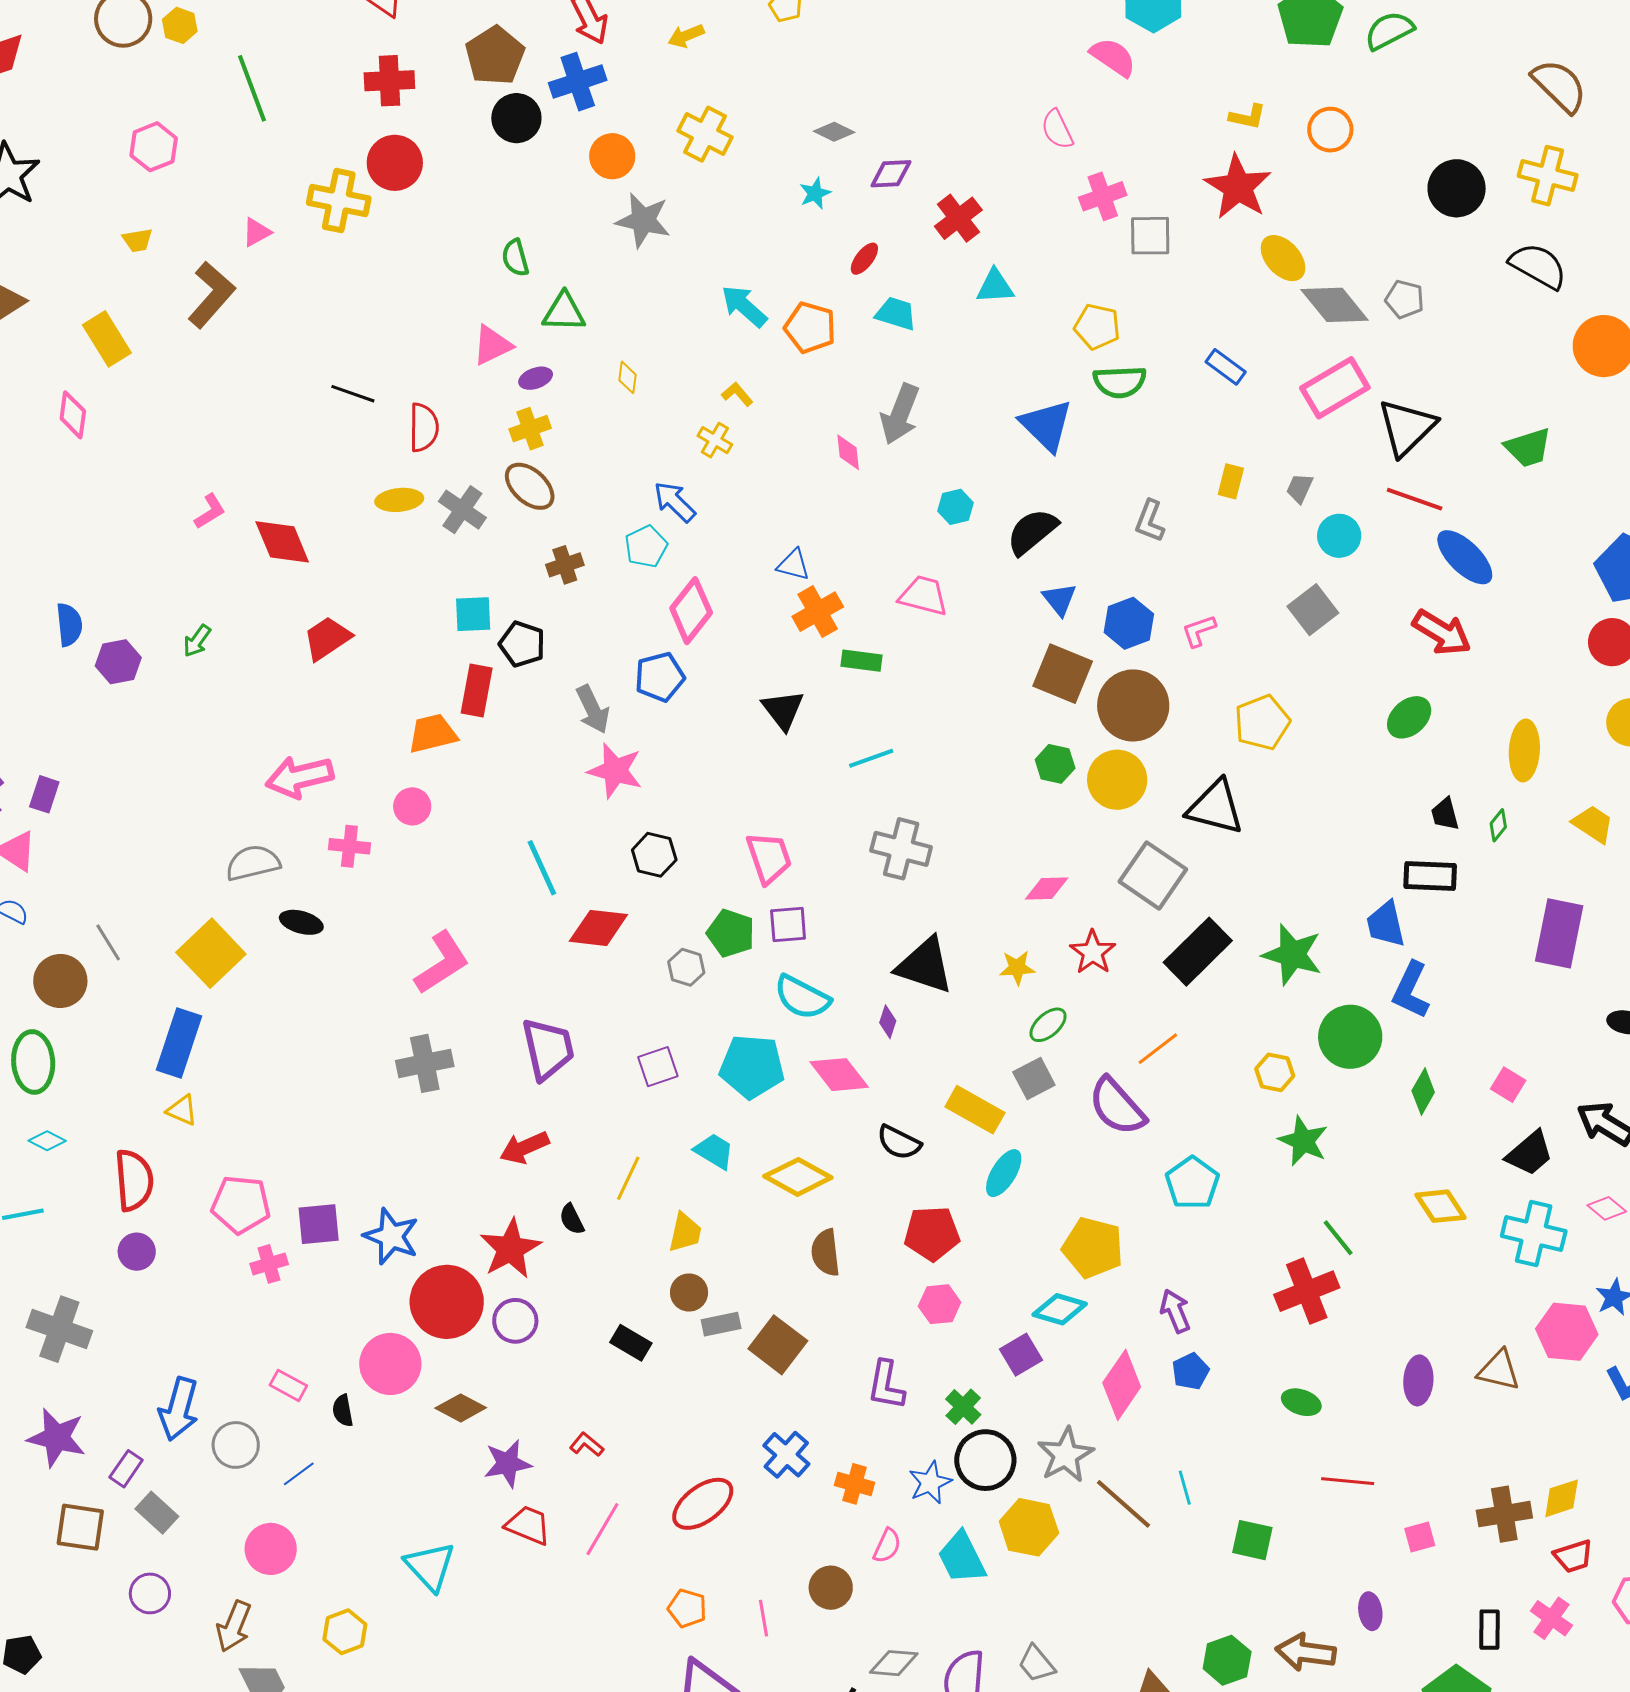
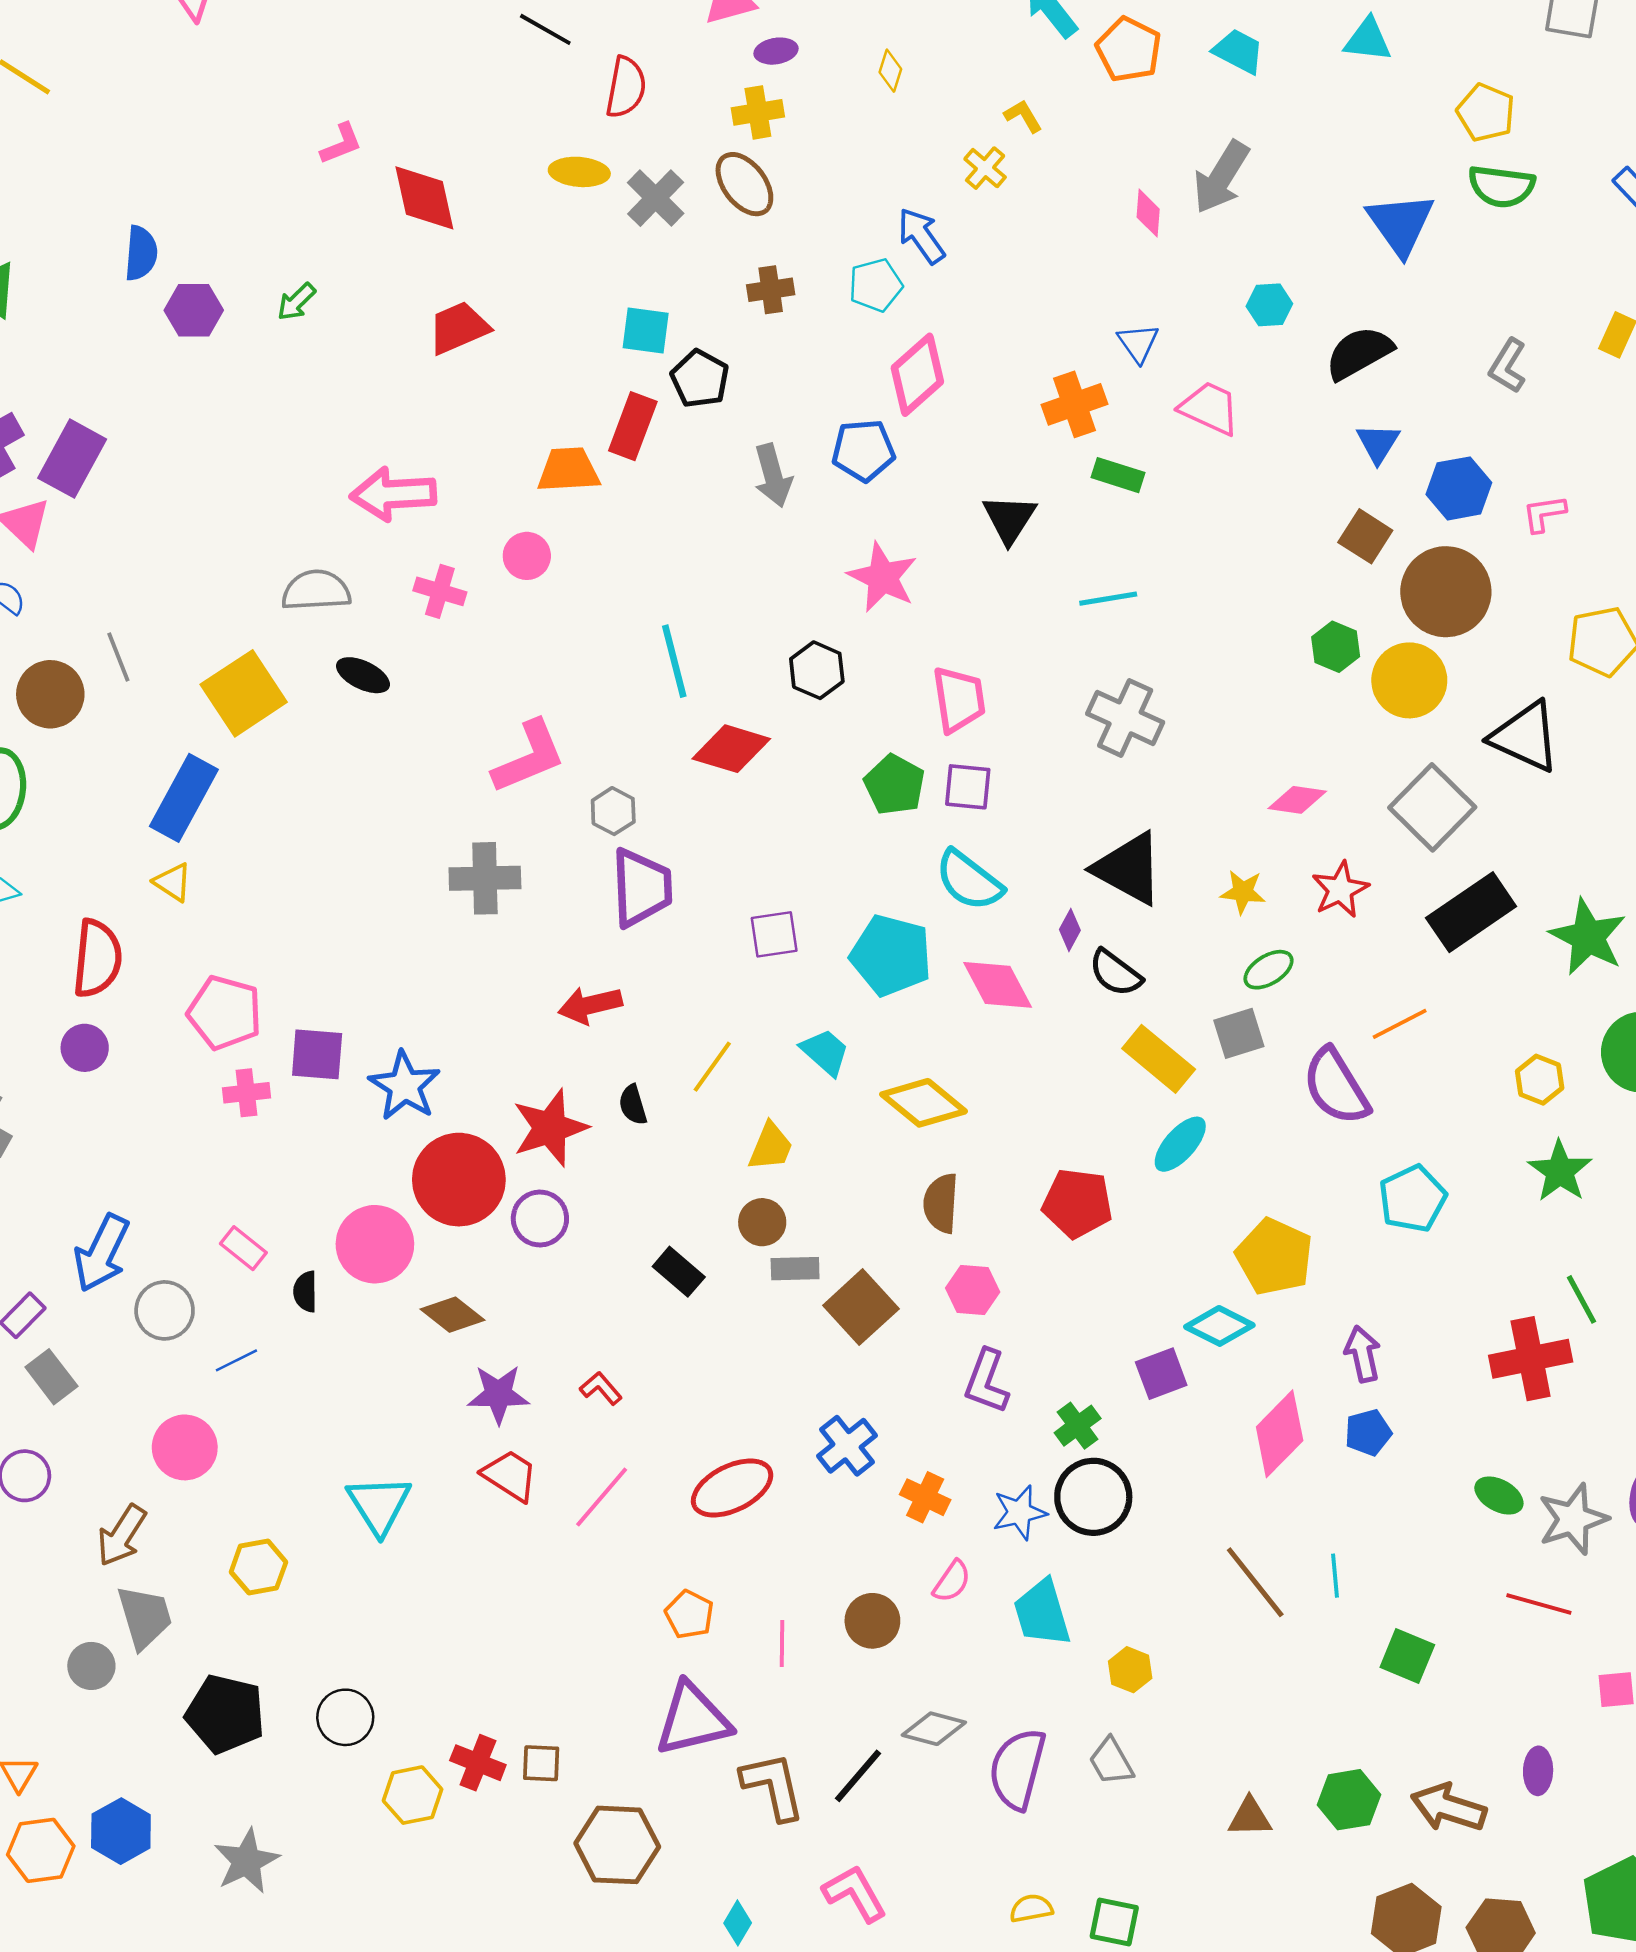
blue triangle: (793, 565) -> (1138, 343), moved, turned 30
brown square: (1063, 674) -> (1365, 536), size x0.7
pink star: (615, 771) -> (883, 577), moved
purple rectangle: (44, 794) -> (72, 459), size x1.6
gray hexagon: (686, 967) -> (613, 811), moved
black semicircle: (899, 1142) -> (1115, 973), moved
pink hexagon: (940, 1304) -> (973, 1290), moved
gray star: (1066, 1455) -> (1573, 1519), moved
yellow hexagon: (1029, 1527) -> (1130, 1670), moved, size x0.6

